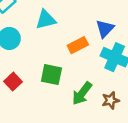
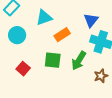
orange rectangle: (78, 45) -> (62, 35), moved
green arrow: (82, 93) -> (79, 61), moved

